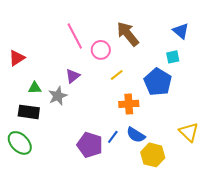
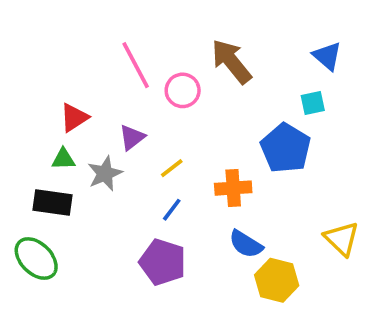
red triangle: (17, 58) -> (74, 118), moved
yellow line: (117, 75) -> (172, 168), moved
blue line: (113, 137) -> (172, 210), moved

